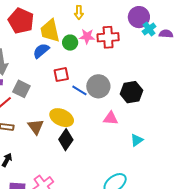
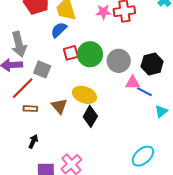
green circle: (70, 43) -> (90, 54), moved, size x1.6
red square: (61, 75) -> (71, 53), moved
blue line: (79, 90) -> (144, 92), moved
pink triangle: (111, 118) -> (133, 83), moved

